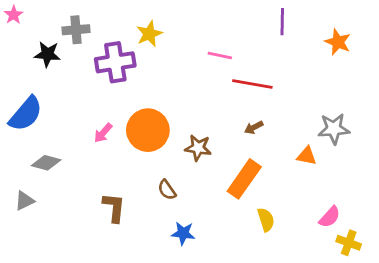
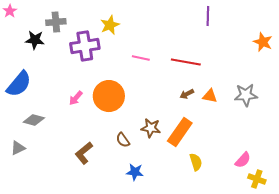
orange star: (338, 42) -> (263, 42), moved
pink line: (220, 56) -> (141, 58), moved
brown star: (198, 148) -> (151, 128), moved
orange triangle: (307, 156) -> (210, 96), moved
brown L-shape: (114, 207) -> (84, 153), turned -135

